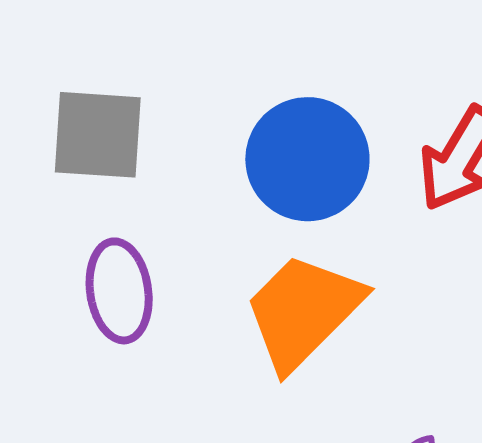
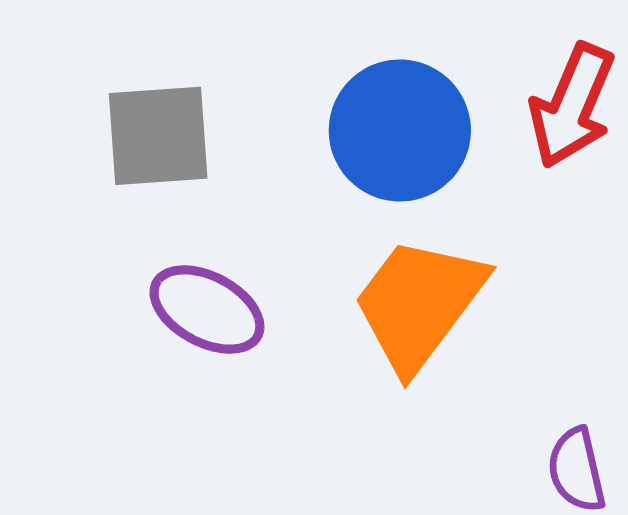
purple ellipse: (119, 291) -> (207, 310), turned -46

